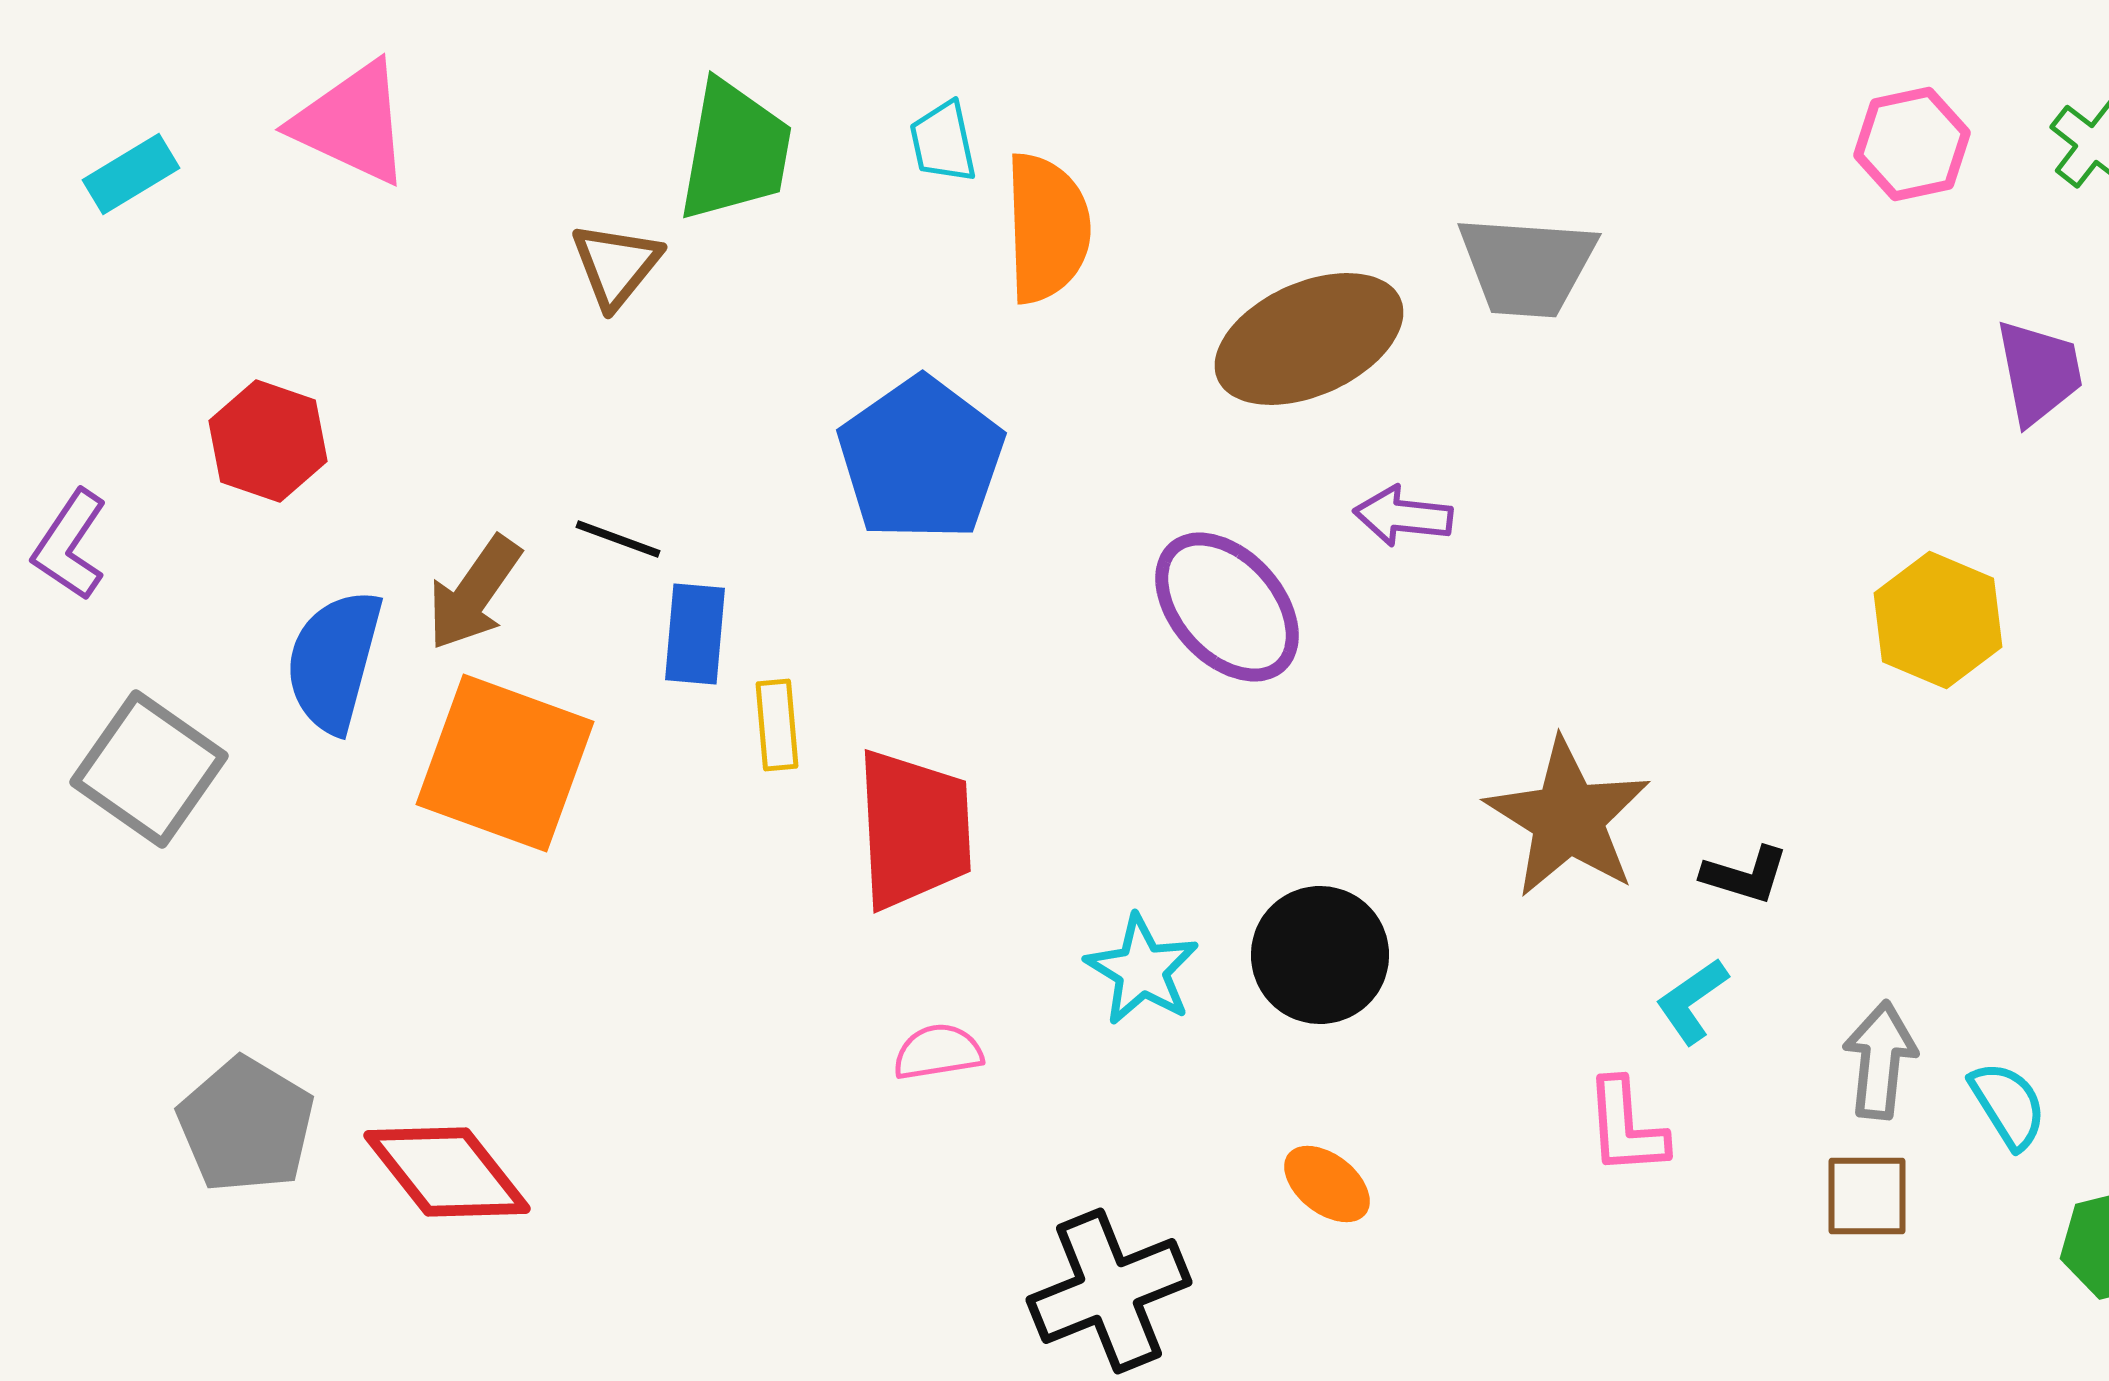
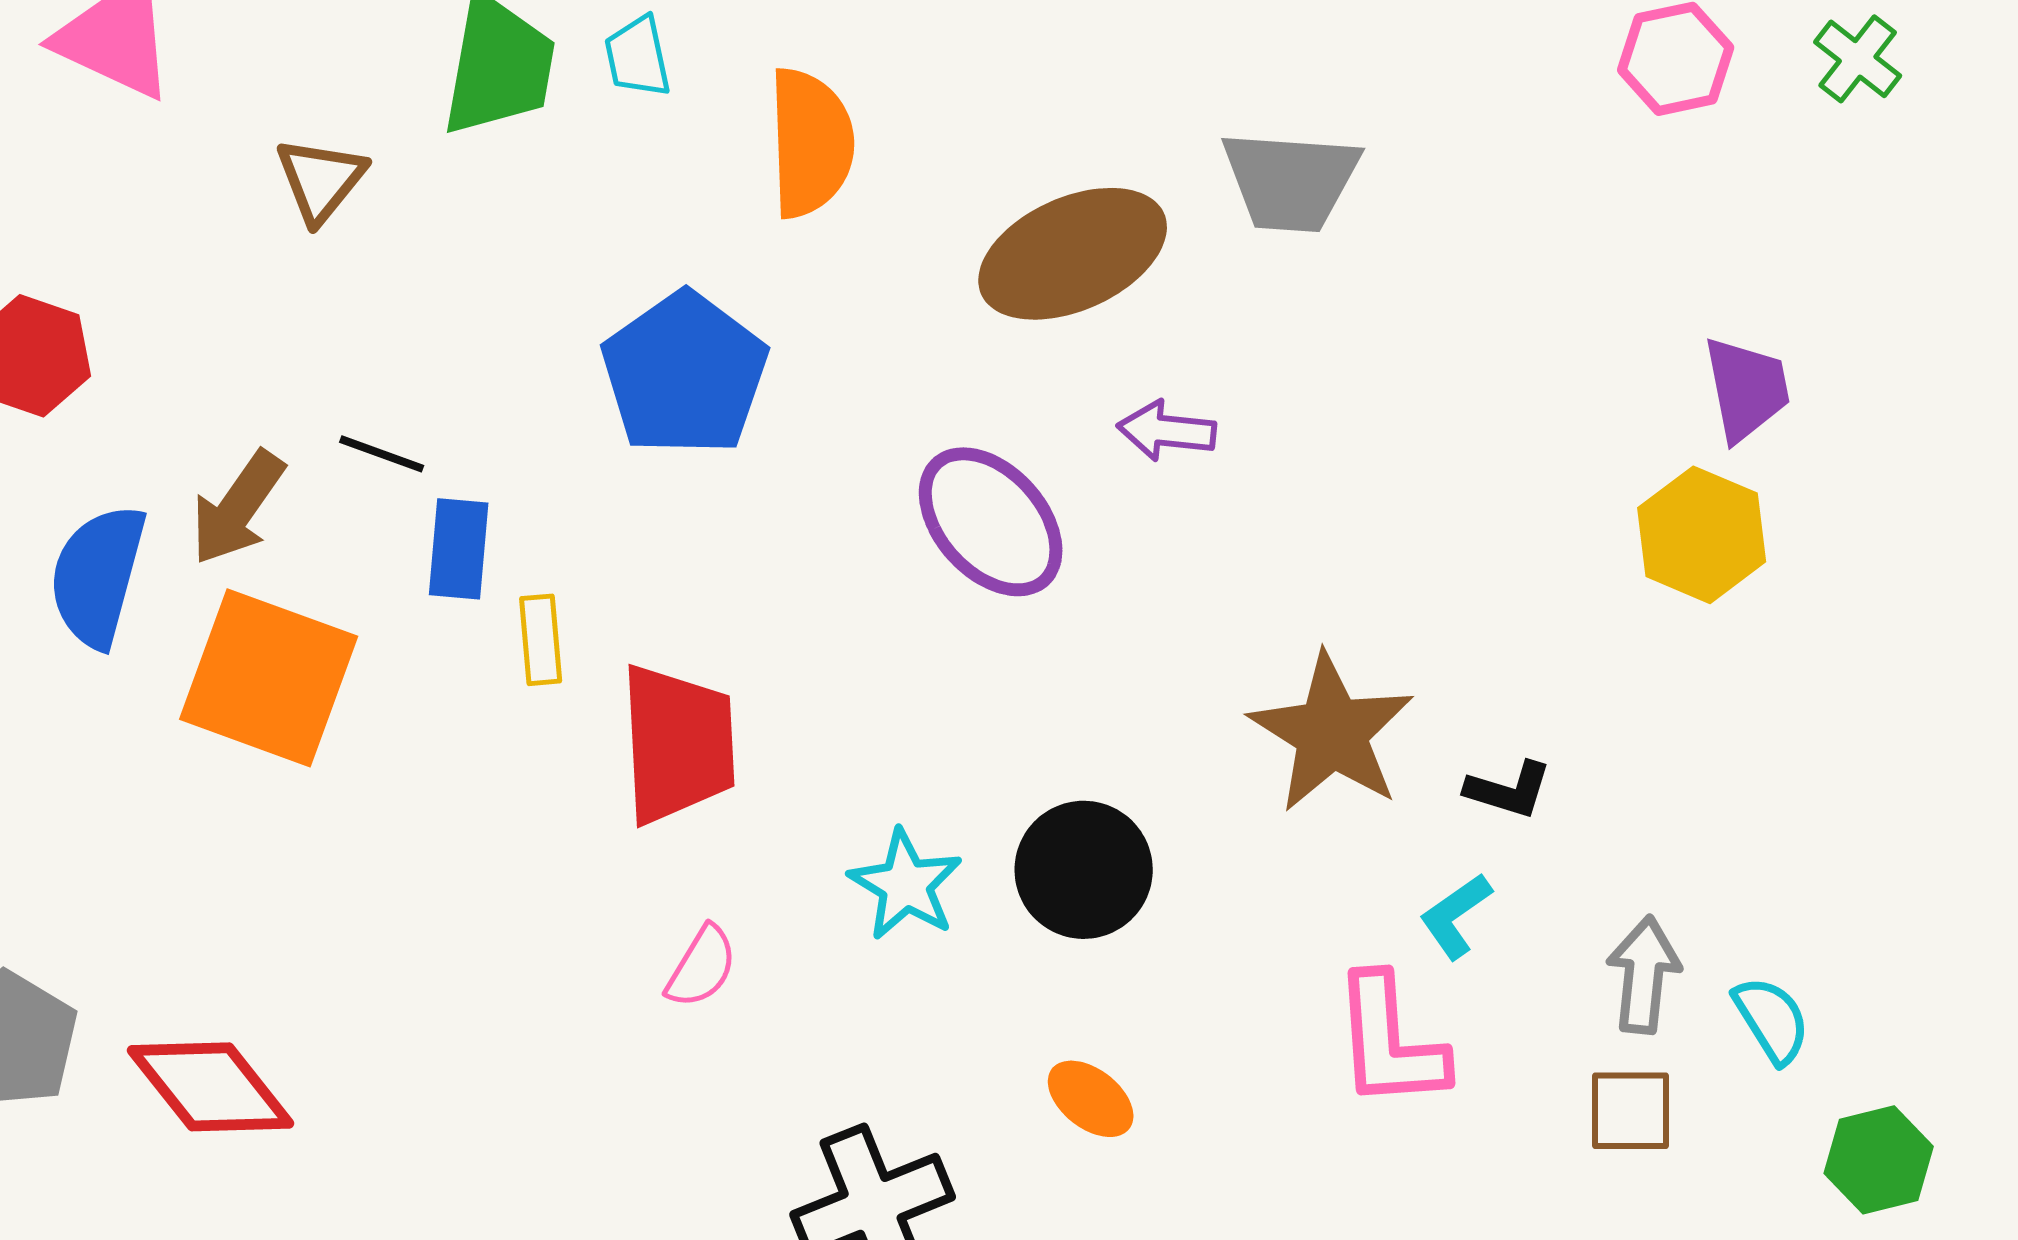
cyan trapezoid: (943, 142) -> (638, 57), moved
brown triangle: (616, 265) -> (321, 180), moved
purple trapezoid: (2039, 372) -> (1747, 389), moved
pink semicircle: (938, 1052) -> (702, 967), turned 130
pink L-shape: (1626, 1127) -> (1390, 1042), size x1.4

